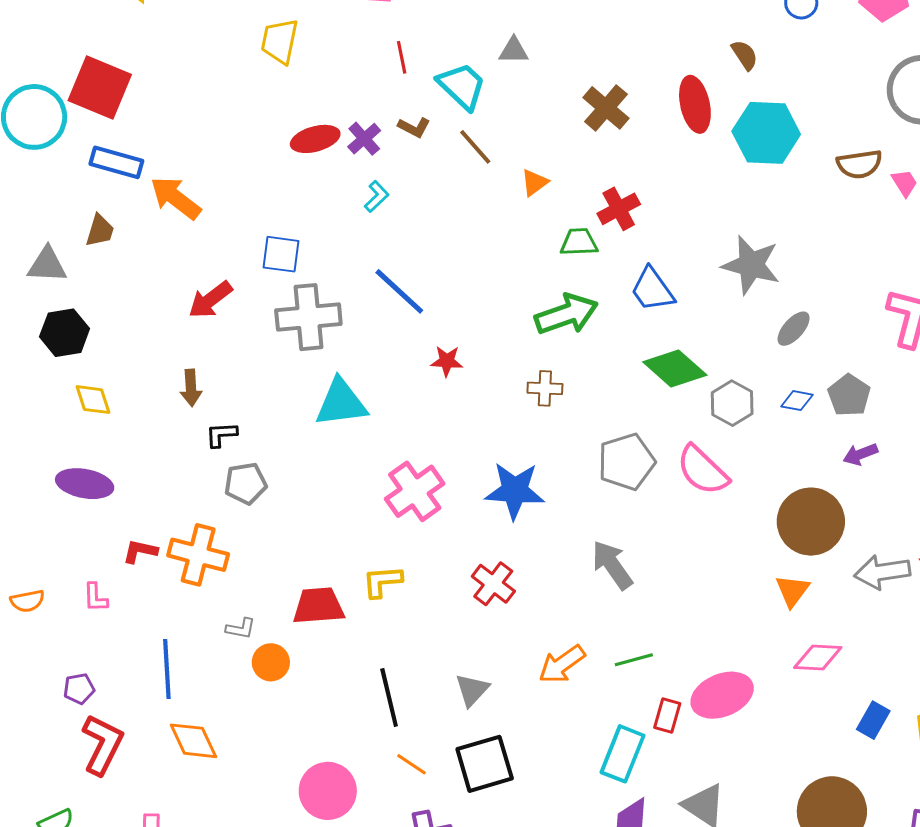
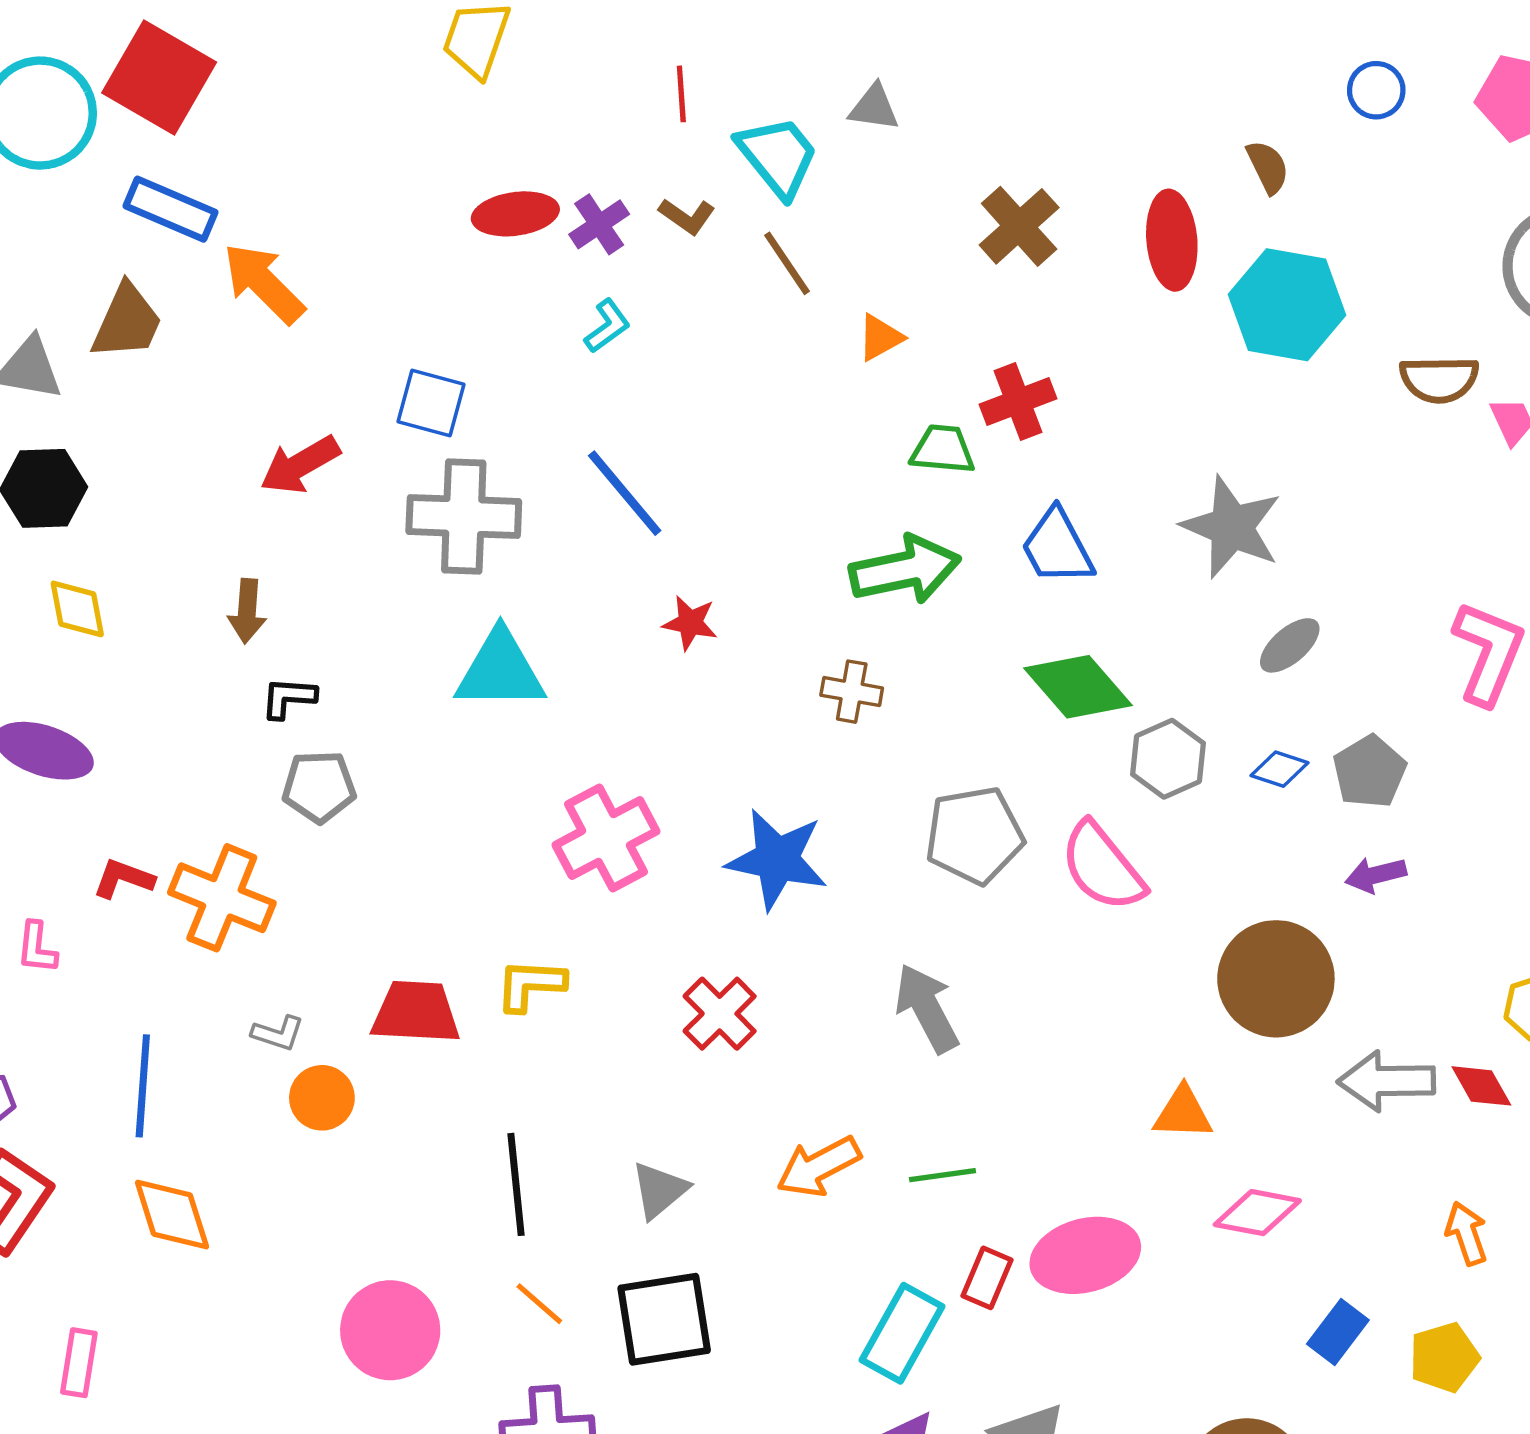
brown trapezoid: (100, 230) -> (127, 322), size x1.4
orange triangle: (792, 591) -> (1183, 1113), moved, turned 48

